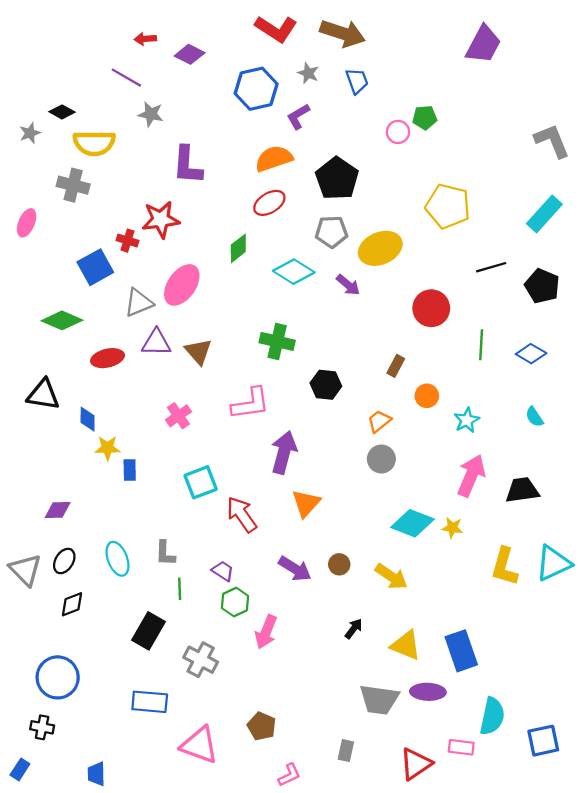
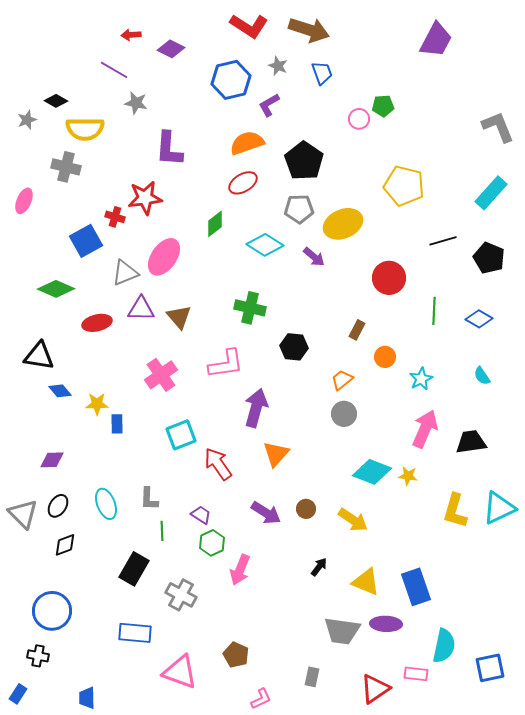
pink cross: (178, 416) -> (161, 375), size x1.4
blue diamond: (88, 419) -> (60, 391), moved, turned -40

